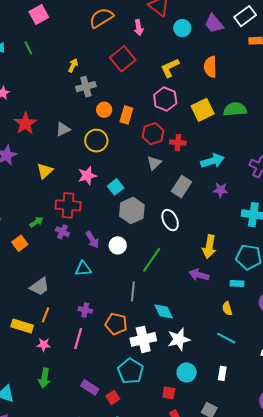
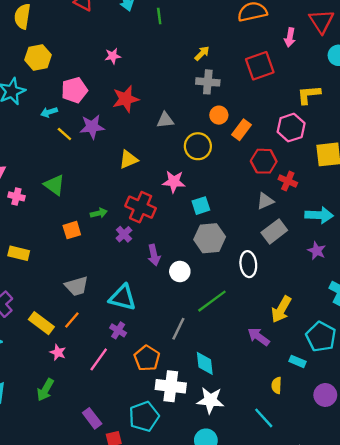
gray triangle: (154, 163) -> (265, 201), moved
cyan triangle: (83, 269) -> (123, 298), moved, size x1.4

